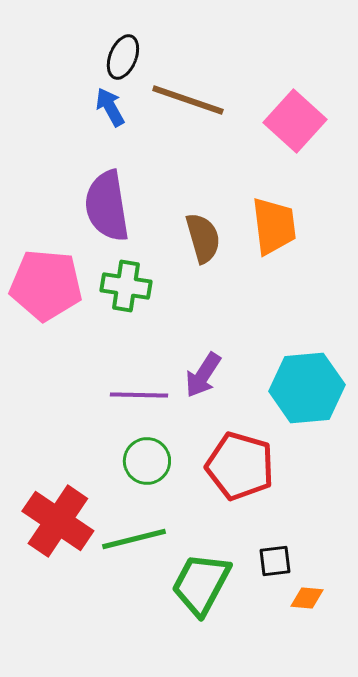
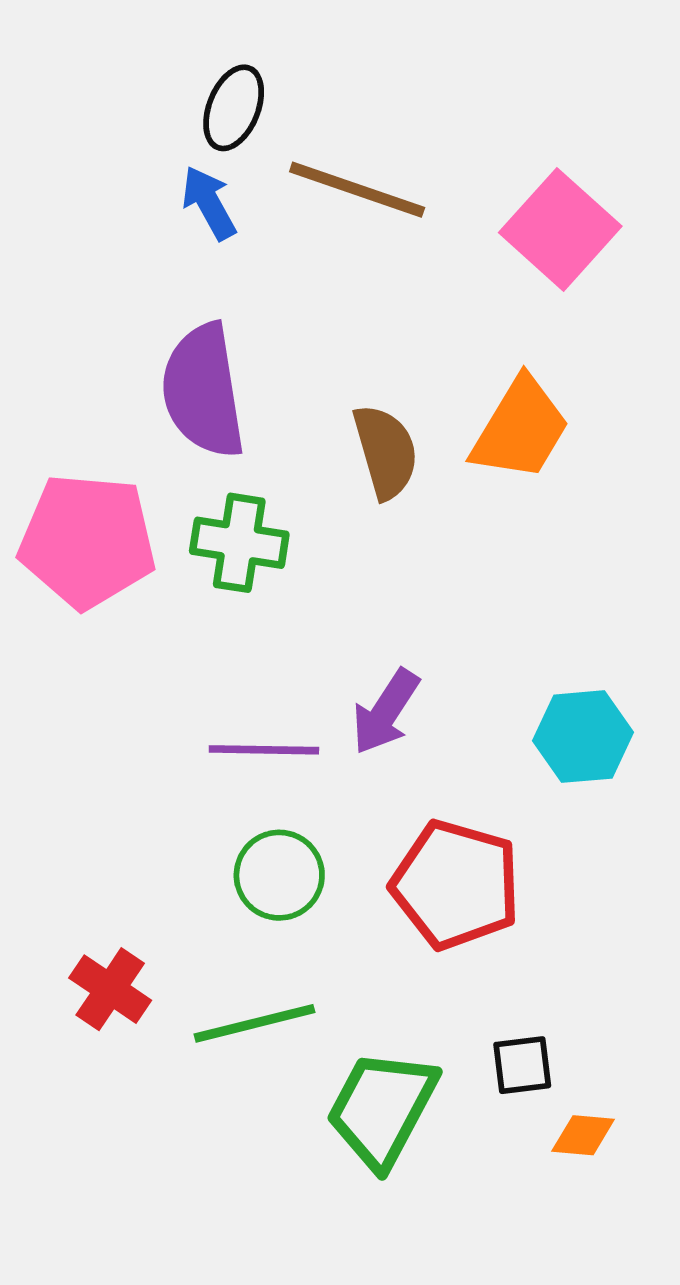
orange trapezoid: (274, 226) -> (520, 429), turned 38
cyan hexagon: (307, 388) -> (583, 737), size x0.7
red cross: (58, 521) -> (110, 989), size x0.6

